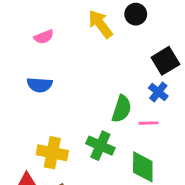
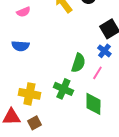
pink line: (148, 123) -> (97, 73), turned -56

